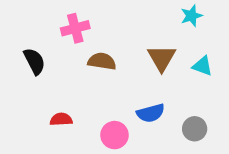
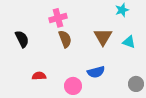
pink cross: (75, 28) -> (58, 18), moved
brown semicircle: (102, 61) -> (65, 39), turned 60
gray circle: (195, 129) -> (136, 84), moved

